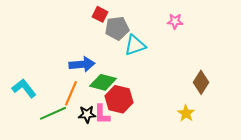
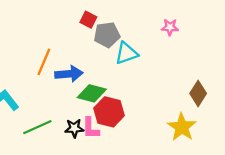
orange line: (71, 93) -> (44, 62), moved
yellow star: (186, 113) -> (182, 127), size x1.5

